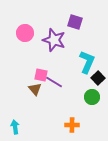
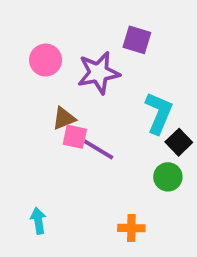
purple star: (54, 40) -> (98, 73), turned -30
brown triangle: (35, 89) -> (64, 118), moved, turned 48
cyan arrow: (15, 127) -> (38, 221), moved

